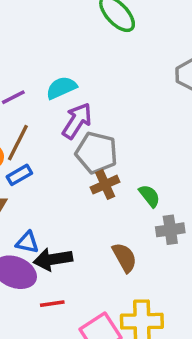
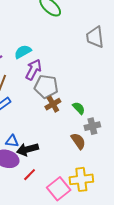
brown semicircle: (124, 257) -> (78, 141), moved
red line: (52, 304) -> (30, 175), turned -32

